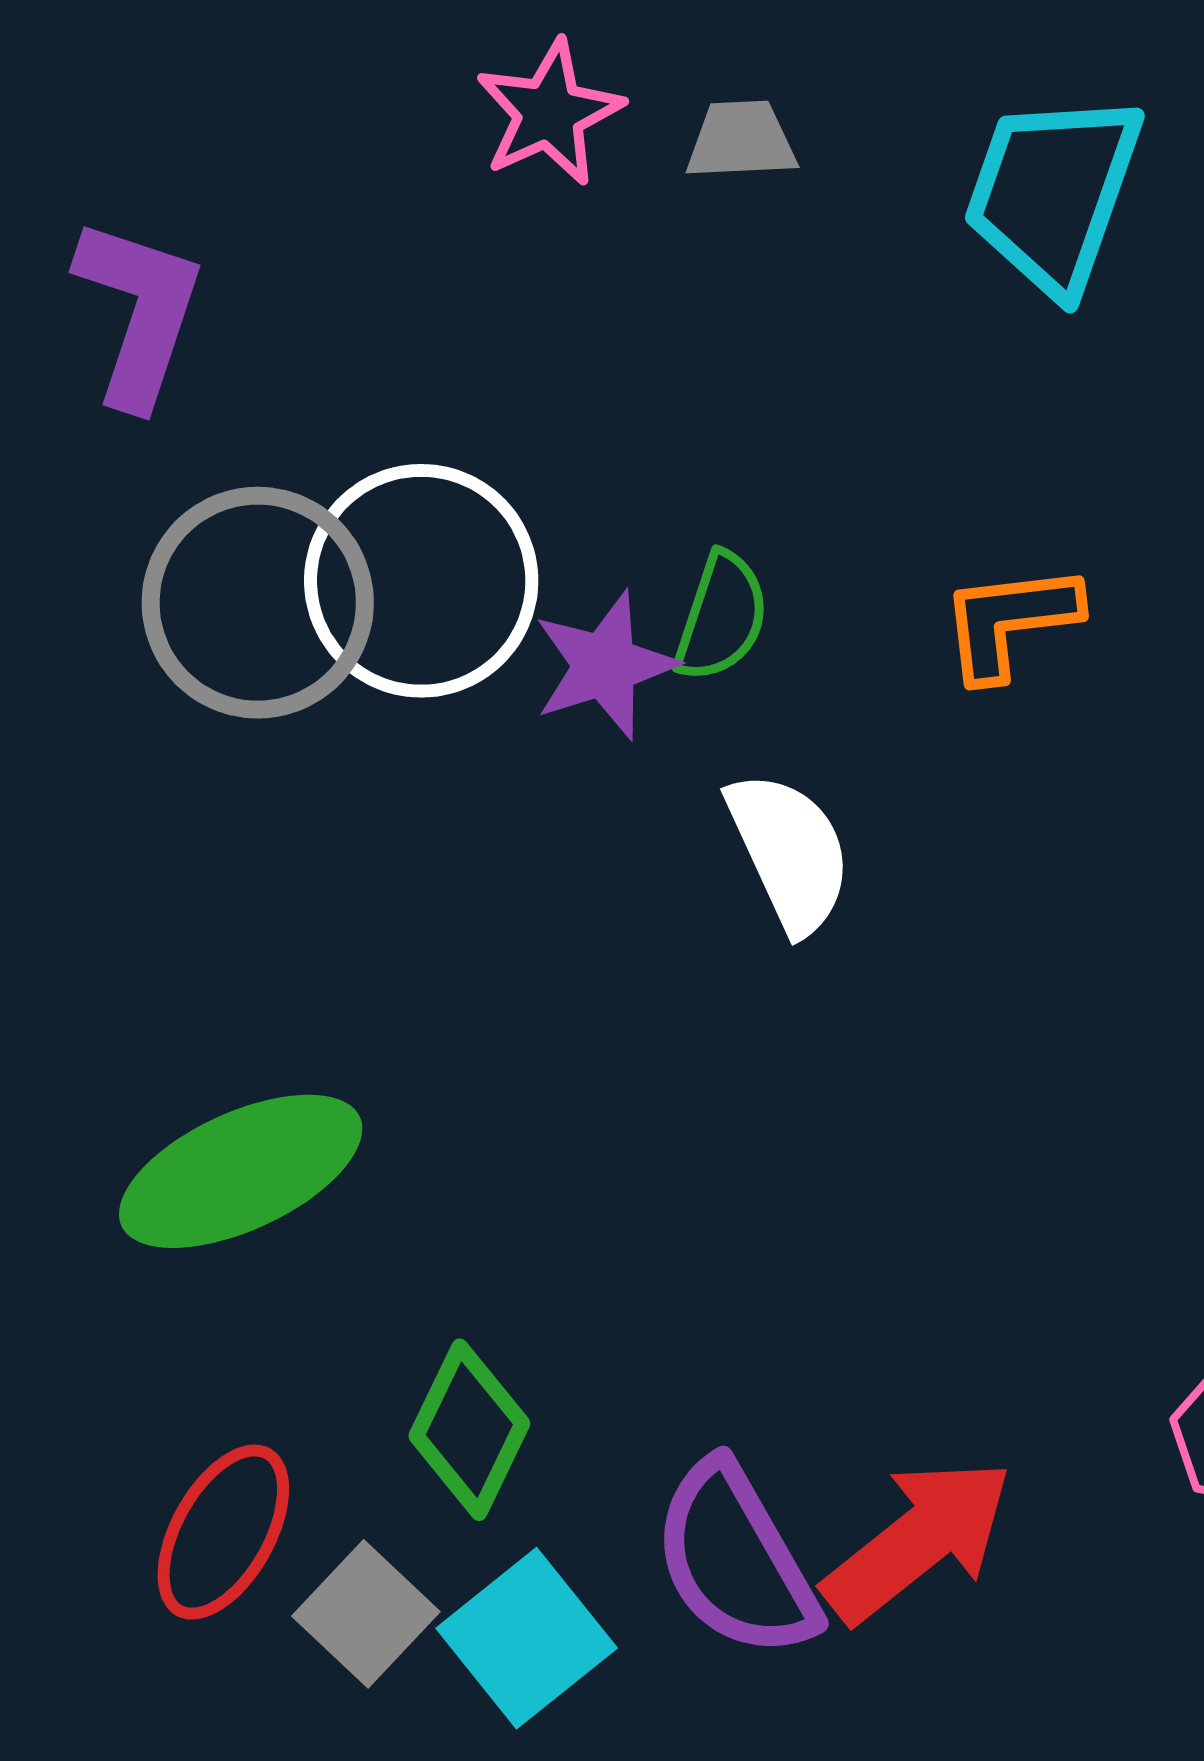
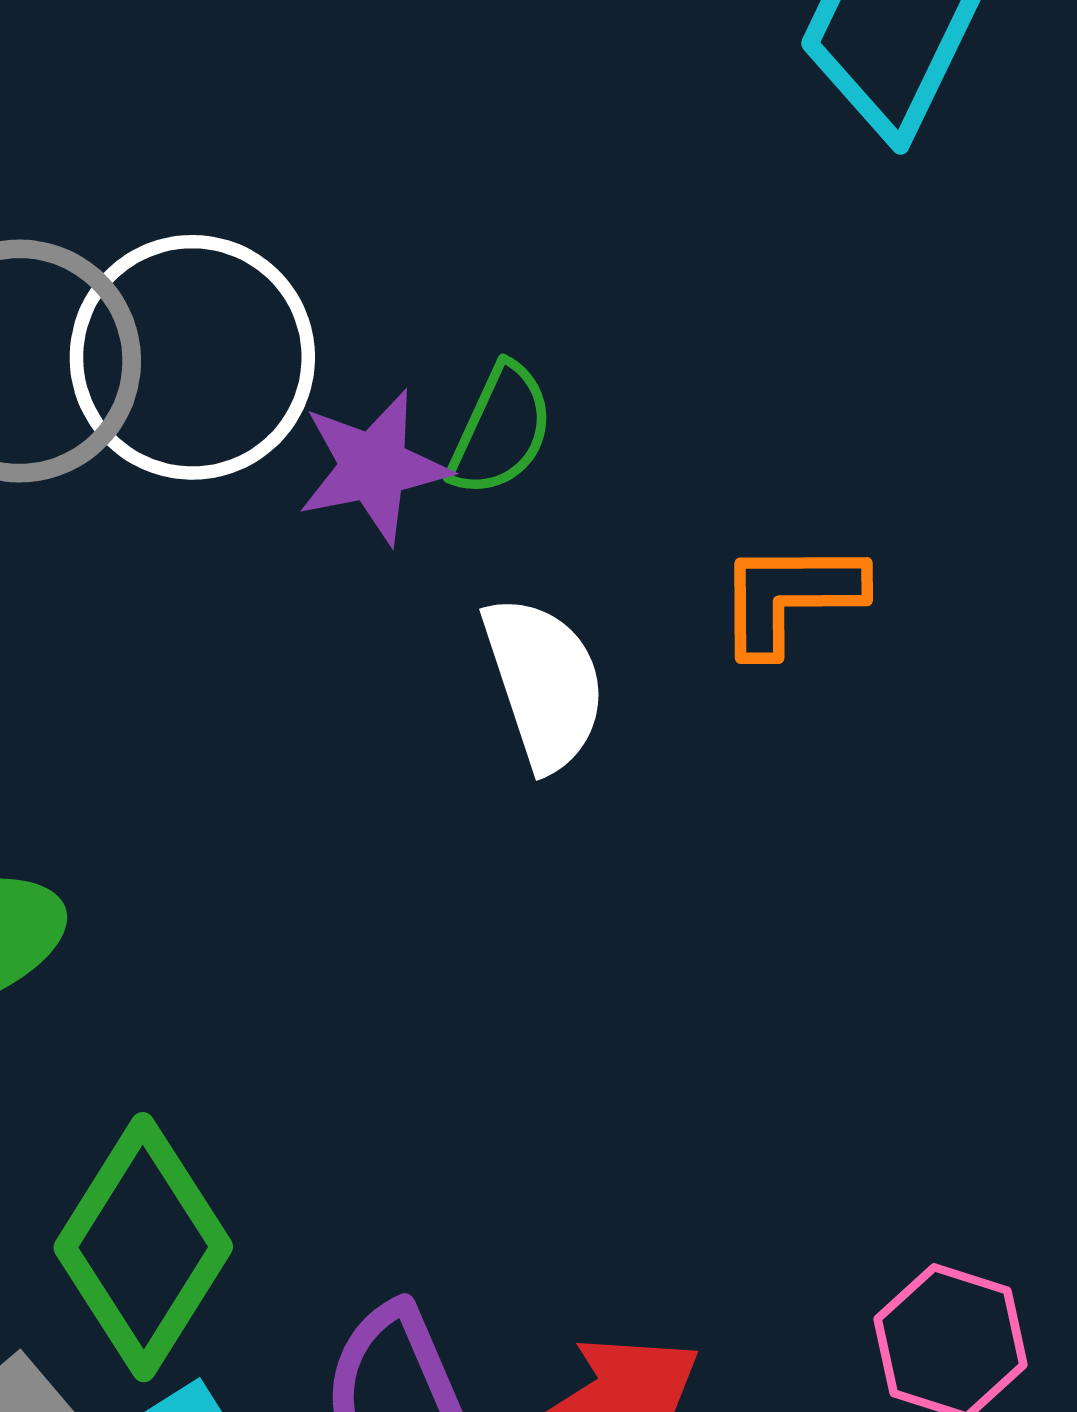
orange L-shape: (1010, 621) -> (790, 597), moved
green diamond: (469, 1430) -> (143, 1247), size x1.4

